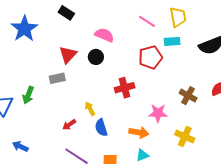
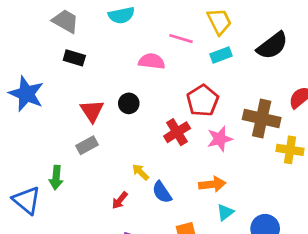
pink semicircle: (104, 35) -> (152, 61), moved
red pentagon: (150, 57) -> (203, 101), moved
brown cross: (188, 96) -> (262, 119), size x1.5
pink star: (158, 113) -> (220, 139), moved
yellow cross: (185, 137) -> (290, 150), moved

